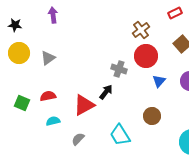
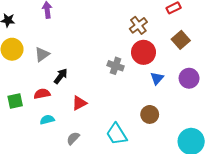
black arrow: (106, 92) -> (61, 76), moved
green square: (22, 103) -> (15, 101), turned -35
red triangle: (84, 105) -> (79, 103), size x0.7

